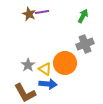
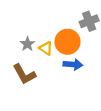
blue arrow: (48, 84) -> (73, 64), moved

